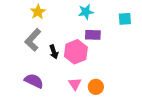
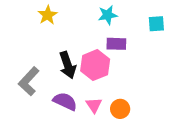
gray L-shape: (33, 40) -> (29, 81), moved
black arrow: (54, 52) -> (68, 65), size x1.5
purple semicircle: (34, 81) -> (65, 101), moved

